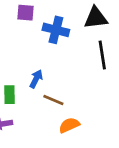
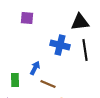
blue cross: (56, 30) -> (60, 45), moved

